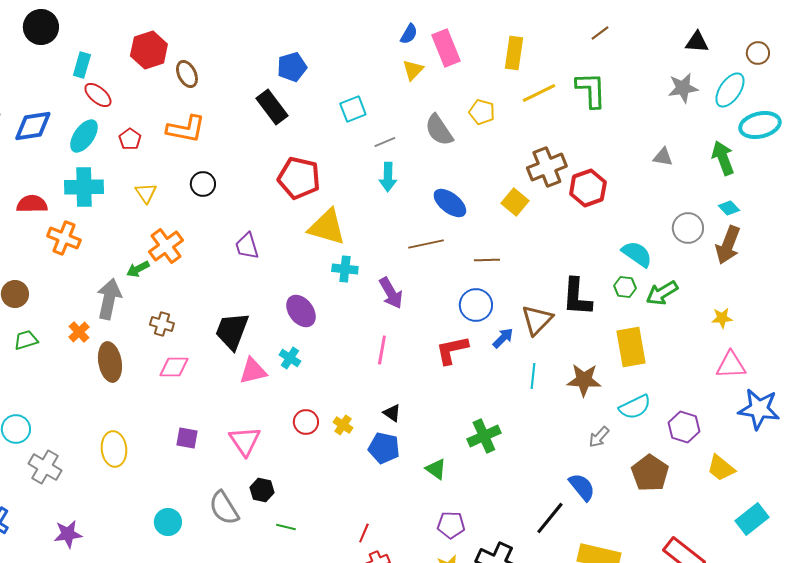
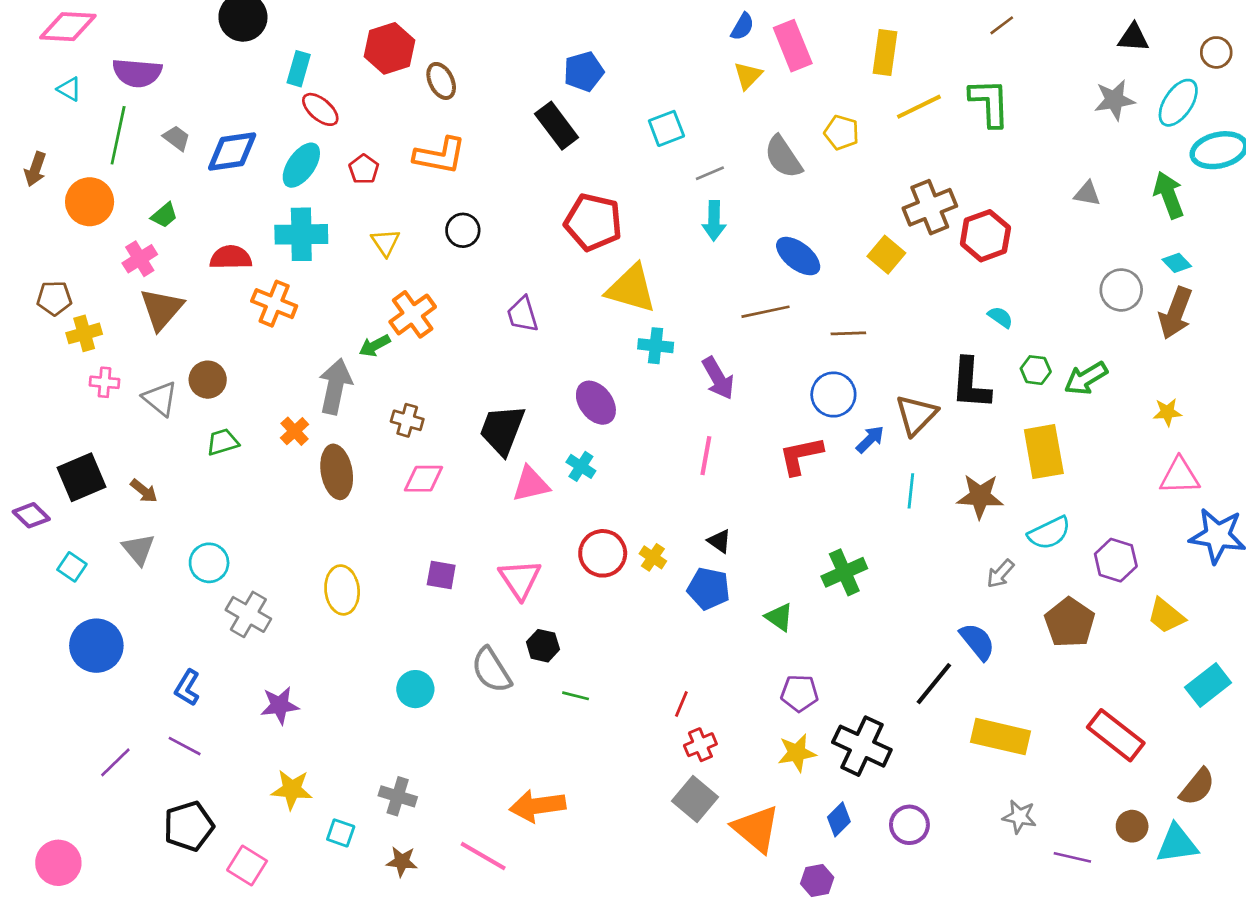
cyan semicircle: (637, 254) -> (1000, 317), moved, size x0.6
red circle: (306, 422) -> (603, 553), size x1.4

